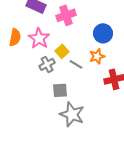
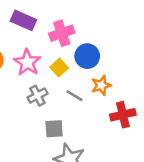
blue circle: (103, 33) -> (87, 56), moved
yellow square: (62, 51) -> (59, 68), moved

